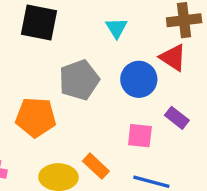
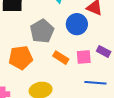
purple rectangle: (177, 118) -> (104, 51), moved
orange rectangle: (96, 166) -> (61, 58), moved

